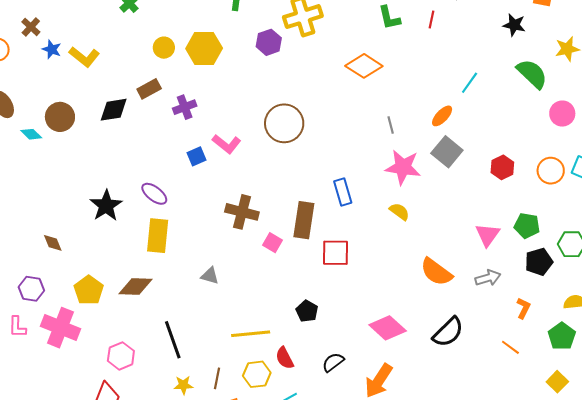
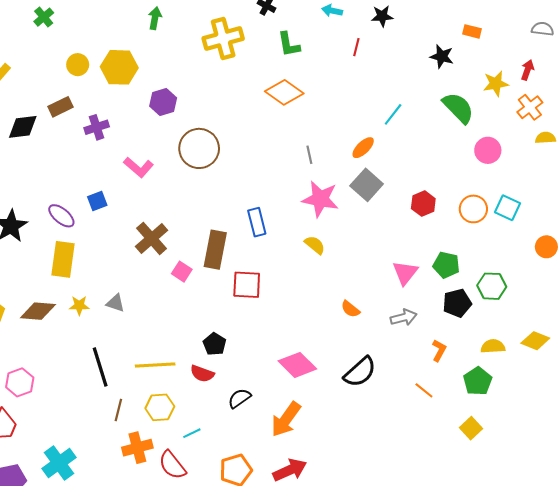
green L-shape: (389, 18) -> (289, 44), moved
purple hexagon: (269, 42) -> (163, 102), moved
blue square: (196, 156) -> (97, 201), moved
brown cross: (242, 212) -> (152, 238), turned 32
orange semicircle: (436, 272) -> (350, 309), size x0.6
black line: (173, 340) -> (100, 367), moved
red semicircle: (285, 358) -> (202, 374), moved, turned -45
yellow star: (183, 385) -> (79, 305), moved

